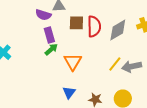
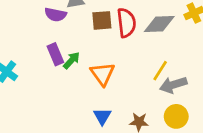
gray diamond: (118, 30) -> (159, 24), turned 35
purple rectangle: (49, 35) -> (55, 54), moved
gray arrow: (132, 66) -> (173, 85), moved

